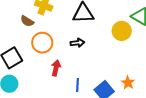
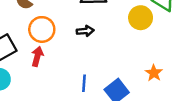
red arrow: (56, 68) -> (37, 56), moved
orange star: (128, 83) -> (154, 73), moved

